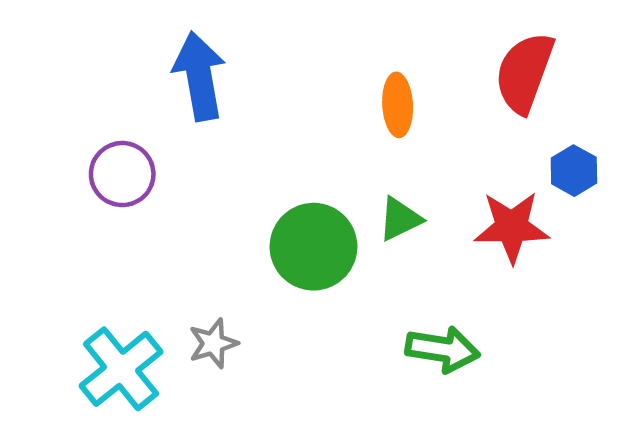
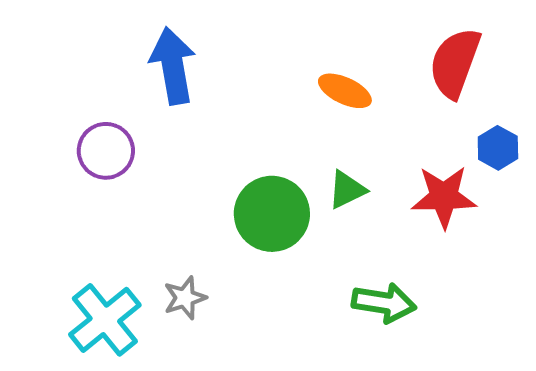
orange ellipse: (398, 105) -> (345, 91), turned -62

